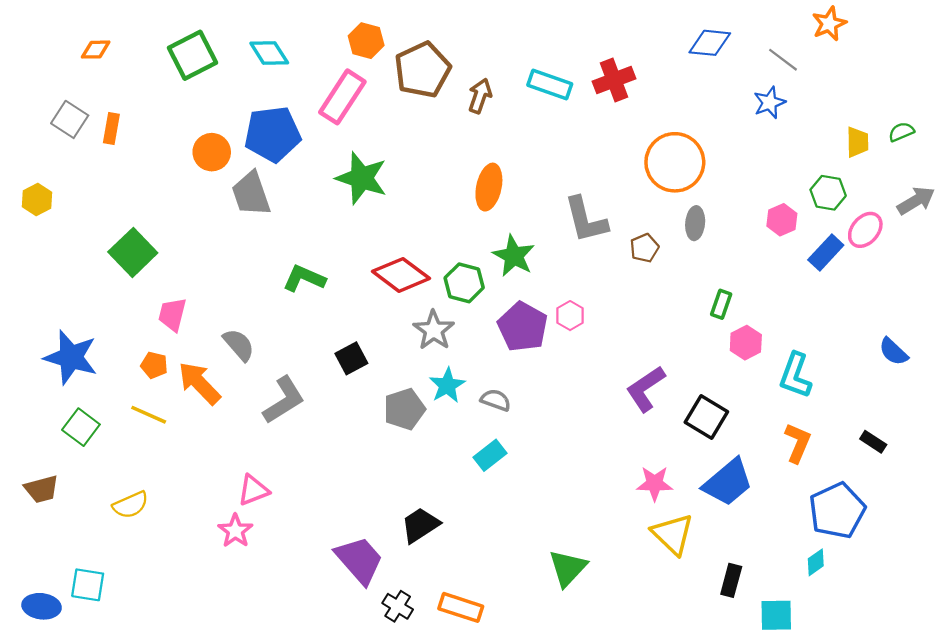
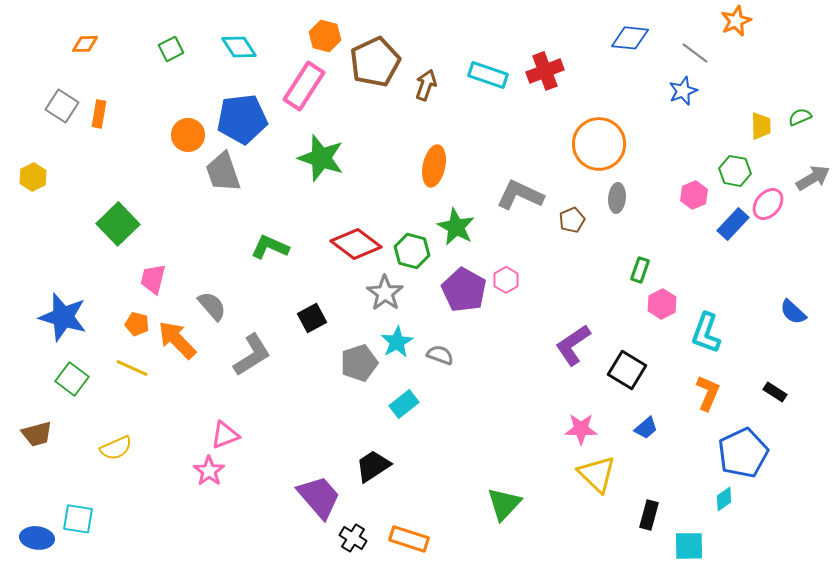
green square: (193, 55) -> (171, 49), size x0.6
gray L-shape: (586, 220) -> (520, 195), turned 129
cyan rectangle: (490, 455) -> (404, 404), moved
blue trapezoid: (728, 482) -> (646, 428), size x0.5

